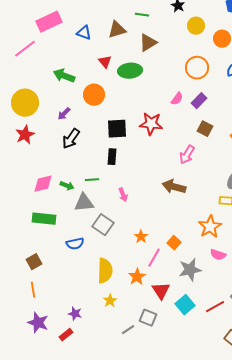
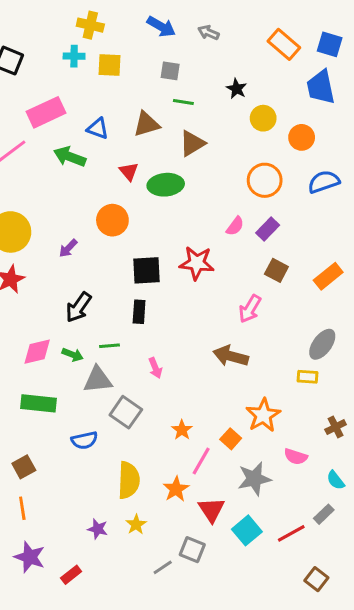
green arrow: (64, 76) -> (70, 157), moved
black arrow: (71, 139) -> (78, 307), moved
orange star: (210, 227) -> (263, 415), moved
purple star: (75, 314) -> (98, 529), moved

